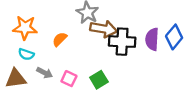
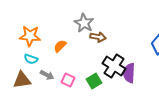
brown arrow: (104, 29) -> (98, 37), size x0.7
purple semicircle: (152, 39) -> (129, 73), moved
black cross: (122, 42) -> (114, 66), moved, turned 30

